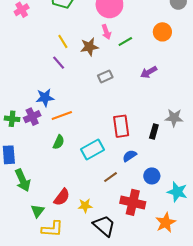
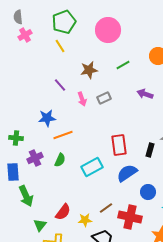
pink arrow: (106, 32) -> (82, 99), moved
yellow line: (63, 41) -> (60, 46), moved
purple arrow: (149, 72) -> (145, 94), turned 49
purple cross: (32, 117) -> (35, 158), moved
blue semicircle: (130, 156) -> (127, 173), size x1.5
brown line: (111, 177) -> (106, 208), moved

